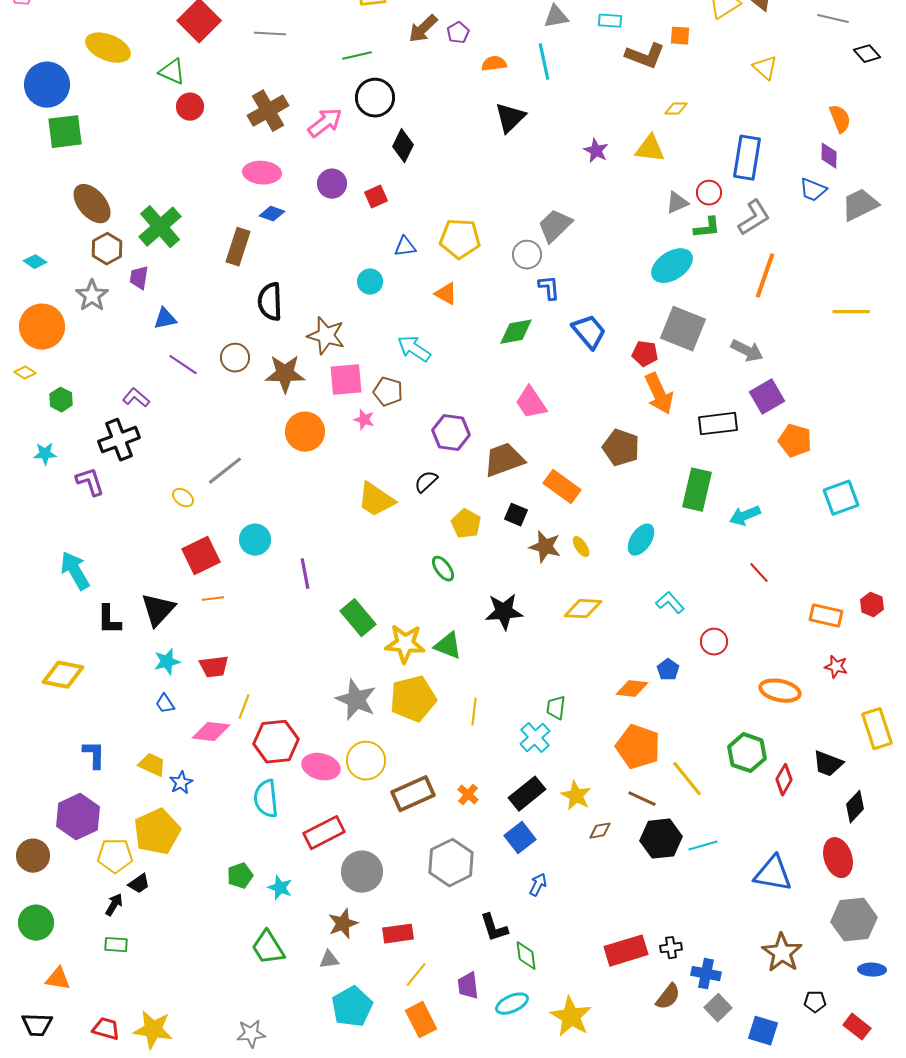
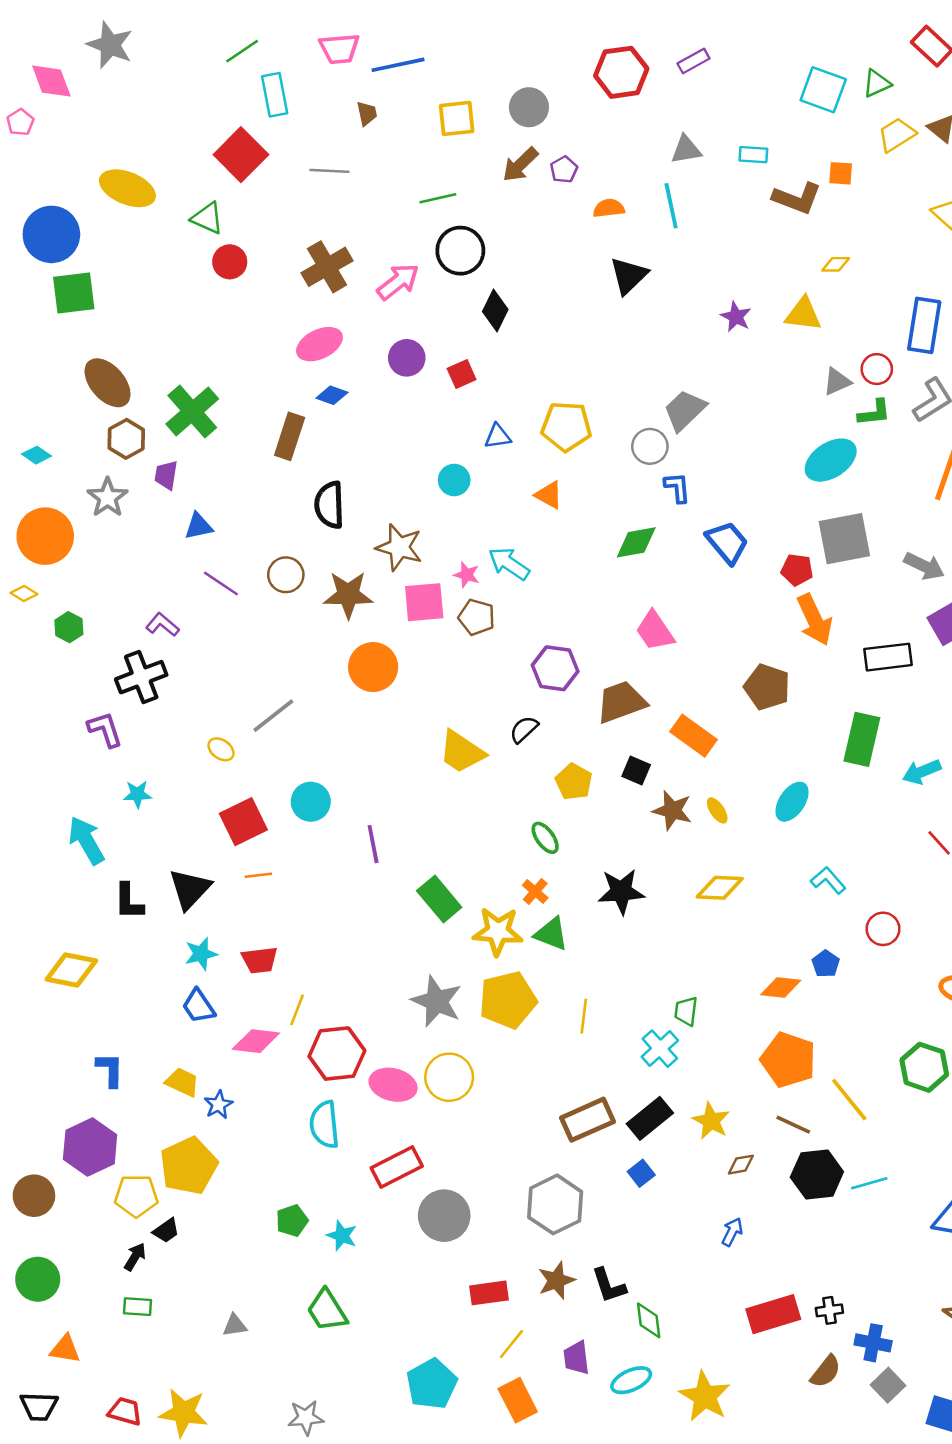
pink ellipse: (262, 173) -> (319, 344), turned -30
gray square: (683, 329) -> (844, 539), turned -33
pink star: (364, 420) -> (467, 575), moved
cyan star: (45, 454) -> (137, 794), moved
blue trapezoid: (165, 704) -> (199, 1006), size x1.4
brown rectangle: (413, 794) -> (588, 1120), moved
orange cross: (468, 795) -> (535, 891), moved
blue square: (520, 838) -> (641, 1173), size x0.7
blue arrow: (538, 885) -> (732, 1232), moved
brown star: (343, 924) -> (556, 1280), moved
gray triangle: (329, 960) -> (235, 1325), moved

